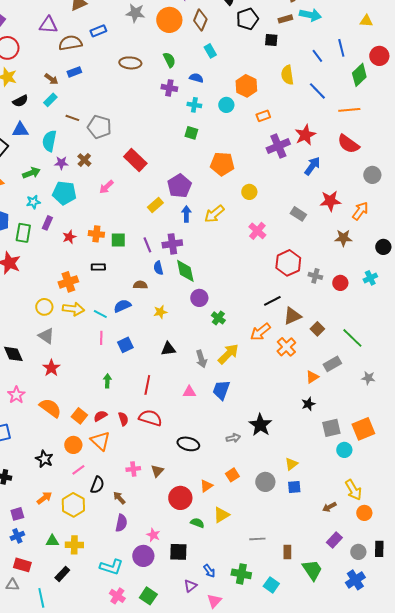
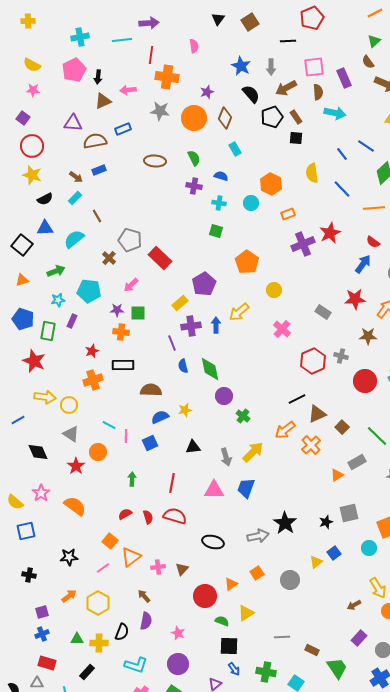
brown rectangle: (285, 19) -> (296, 117), moved, turned 72
blue line: (341, 48) -> (366, 146), turned -42
brown line: (72, 118) -> (97, 216), turned 40
gray pentagon: (99, 127) -> (130, 240), moved
cyan semicircle: (49, 141) -> (74, 239), turned 40
red semicircle: (348, 144) -> (373, 242), size x0.6
purple star: (61, 163) -> (117, 310), moved
orange pentagon: (222, 164) -> (247, 262), turned 30
blue arrow: (312, 166) -> (363, 264), moved
blue arrow: (186, 214) -> (216, 325), moved
red star: (69, 237) -> (92, 351), moved
green square: (118, 240) -> (138, 313), moved
purple cross: (172, 244) -> (191, 326), moved
black rectangle: (98, 267) -> (123, 365), size x1.5
gray cross: (315, 276) -> (341, 356), moved
red circle: (340, 283) -> (365, 381), size x1.5
brown semicircle: (140, 285) -> (151, 390), moved, size x1.5
blue semicircle: (122, 306) -> (160, 417), moved
yellow arrow: (73, 309) -> (45, 397), moved
cyan line: (100, 314) -> (109, 425), moved
pink triangle: (189, 392) -> (214, 490), size x1.5
black star: (308, 404) -> (326, 522), moved
orange square: (79, 416) -> (110, 541), moved
gray square: (331, 428) -> (349, 513), moved
gray arrow: (233, 438) -> (258, 536), size x1.5
orange triangle: (100, 441) -> (131, 557), moved, turned 40
orange circle: (73, 445) -> (98, 452), moved
black star: (44, 459) -> (69, 557), turned -30
black semicircle: (97, 485) -> (122, 632), moved
blue square: (294, 487) -> (334, 553), moved, turned -32
black square: (178, 552) -> (229, 646), moved
brown rectangle: (287, 552) -> (312, 650), turned -64
purple circle: (143, 556) -> (178, 664), moved

